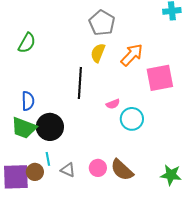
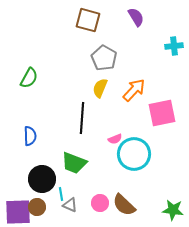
cyan circle: (132, 119) -> (134, 154), size x1.4
black circle: (50, 127) -> (42, 179), moved
green trapezoid: (24, 128) -> (74, 163), moved
cyan line: (48, 159) -> (61, 194), moved

